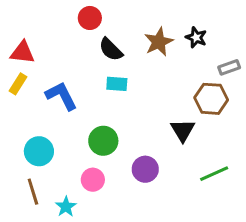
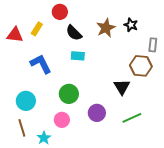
gray rectangle: (229, 67) -> (153, 45), turned -64
yellow rectangle: (18, 84) -> (37, 29), moved
green line: (214, 174) -> (132, 118), moved

